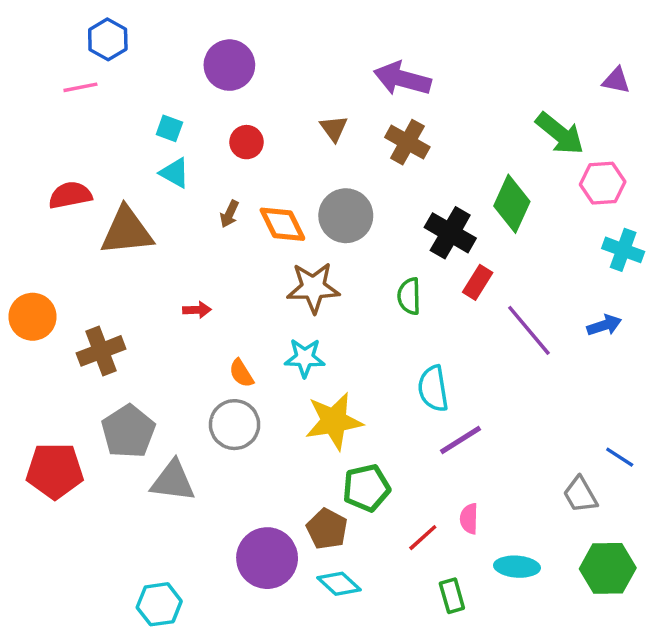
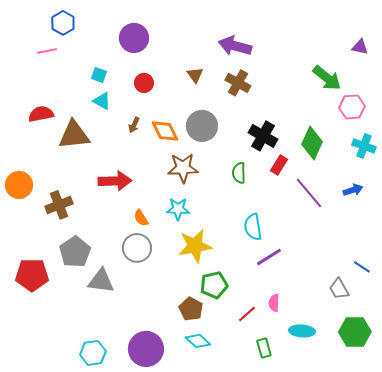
green diamond: (512, 204) -> (312, 143), moved
red arrow: (197, 310) -> (115, 181), size x2.0
purple circle: (267, 558) -> (146, 349), moved

